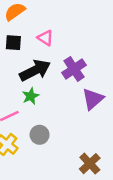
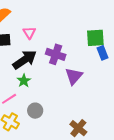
pink triangle: (45, 38) -> (29, 33), turned 32
purple cross: (74, 69) -> (56, 54), turned -30

